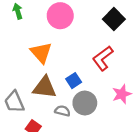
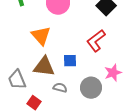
blue square: (74, 81) -> (70, 61), turned 32
gray circle: (85, 103) -> (91, 88), moved

